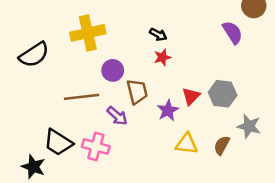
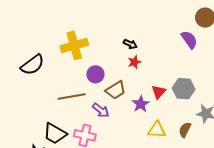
brown trapezoid: (137, 92) -> (116, 90), turned 75

